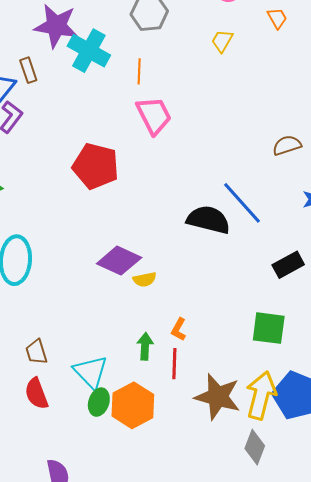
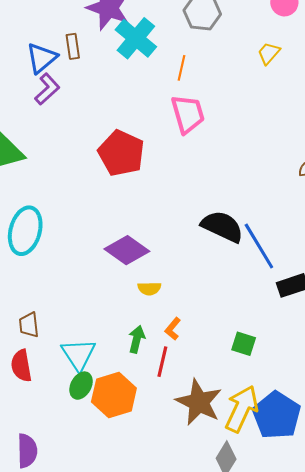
blue line: (242, 203) -> (259, 246), moved
yellow semicircle: (145, 279) -> (149, 288), moved
green square: (269, 328) -> (244, 344), moved, size x0.7

